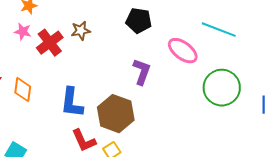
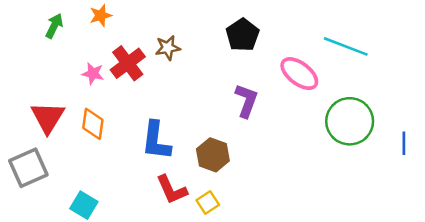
black pentagon: (139, 21) -> (243, 35), turned 30
pink star: (23, 32) -> (93, 74), moved
brown hexagon: (116, 114) -> (213, 155), size x0.7

